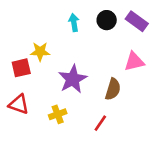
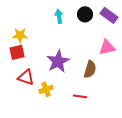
yellow star: (40, 52) -> (20, 35), moved
red triangle: (19, 104) -> (26, 77), moved
red line: (100, 123) -> (80, 96), turned 64

